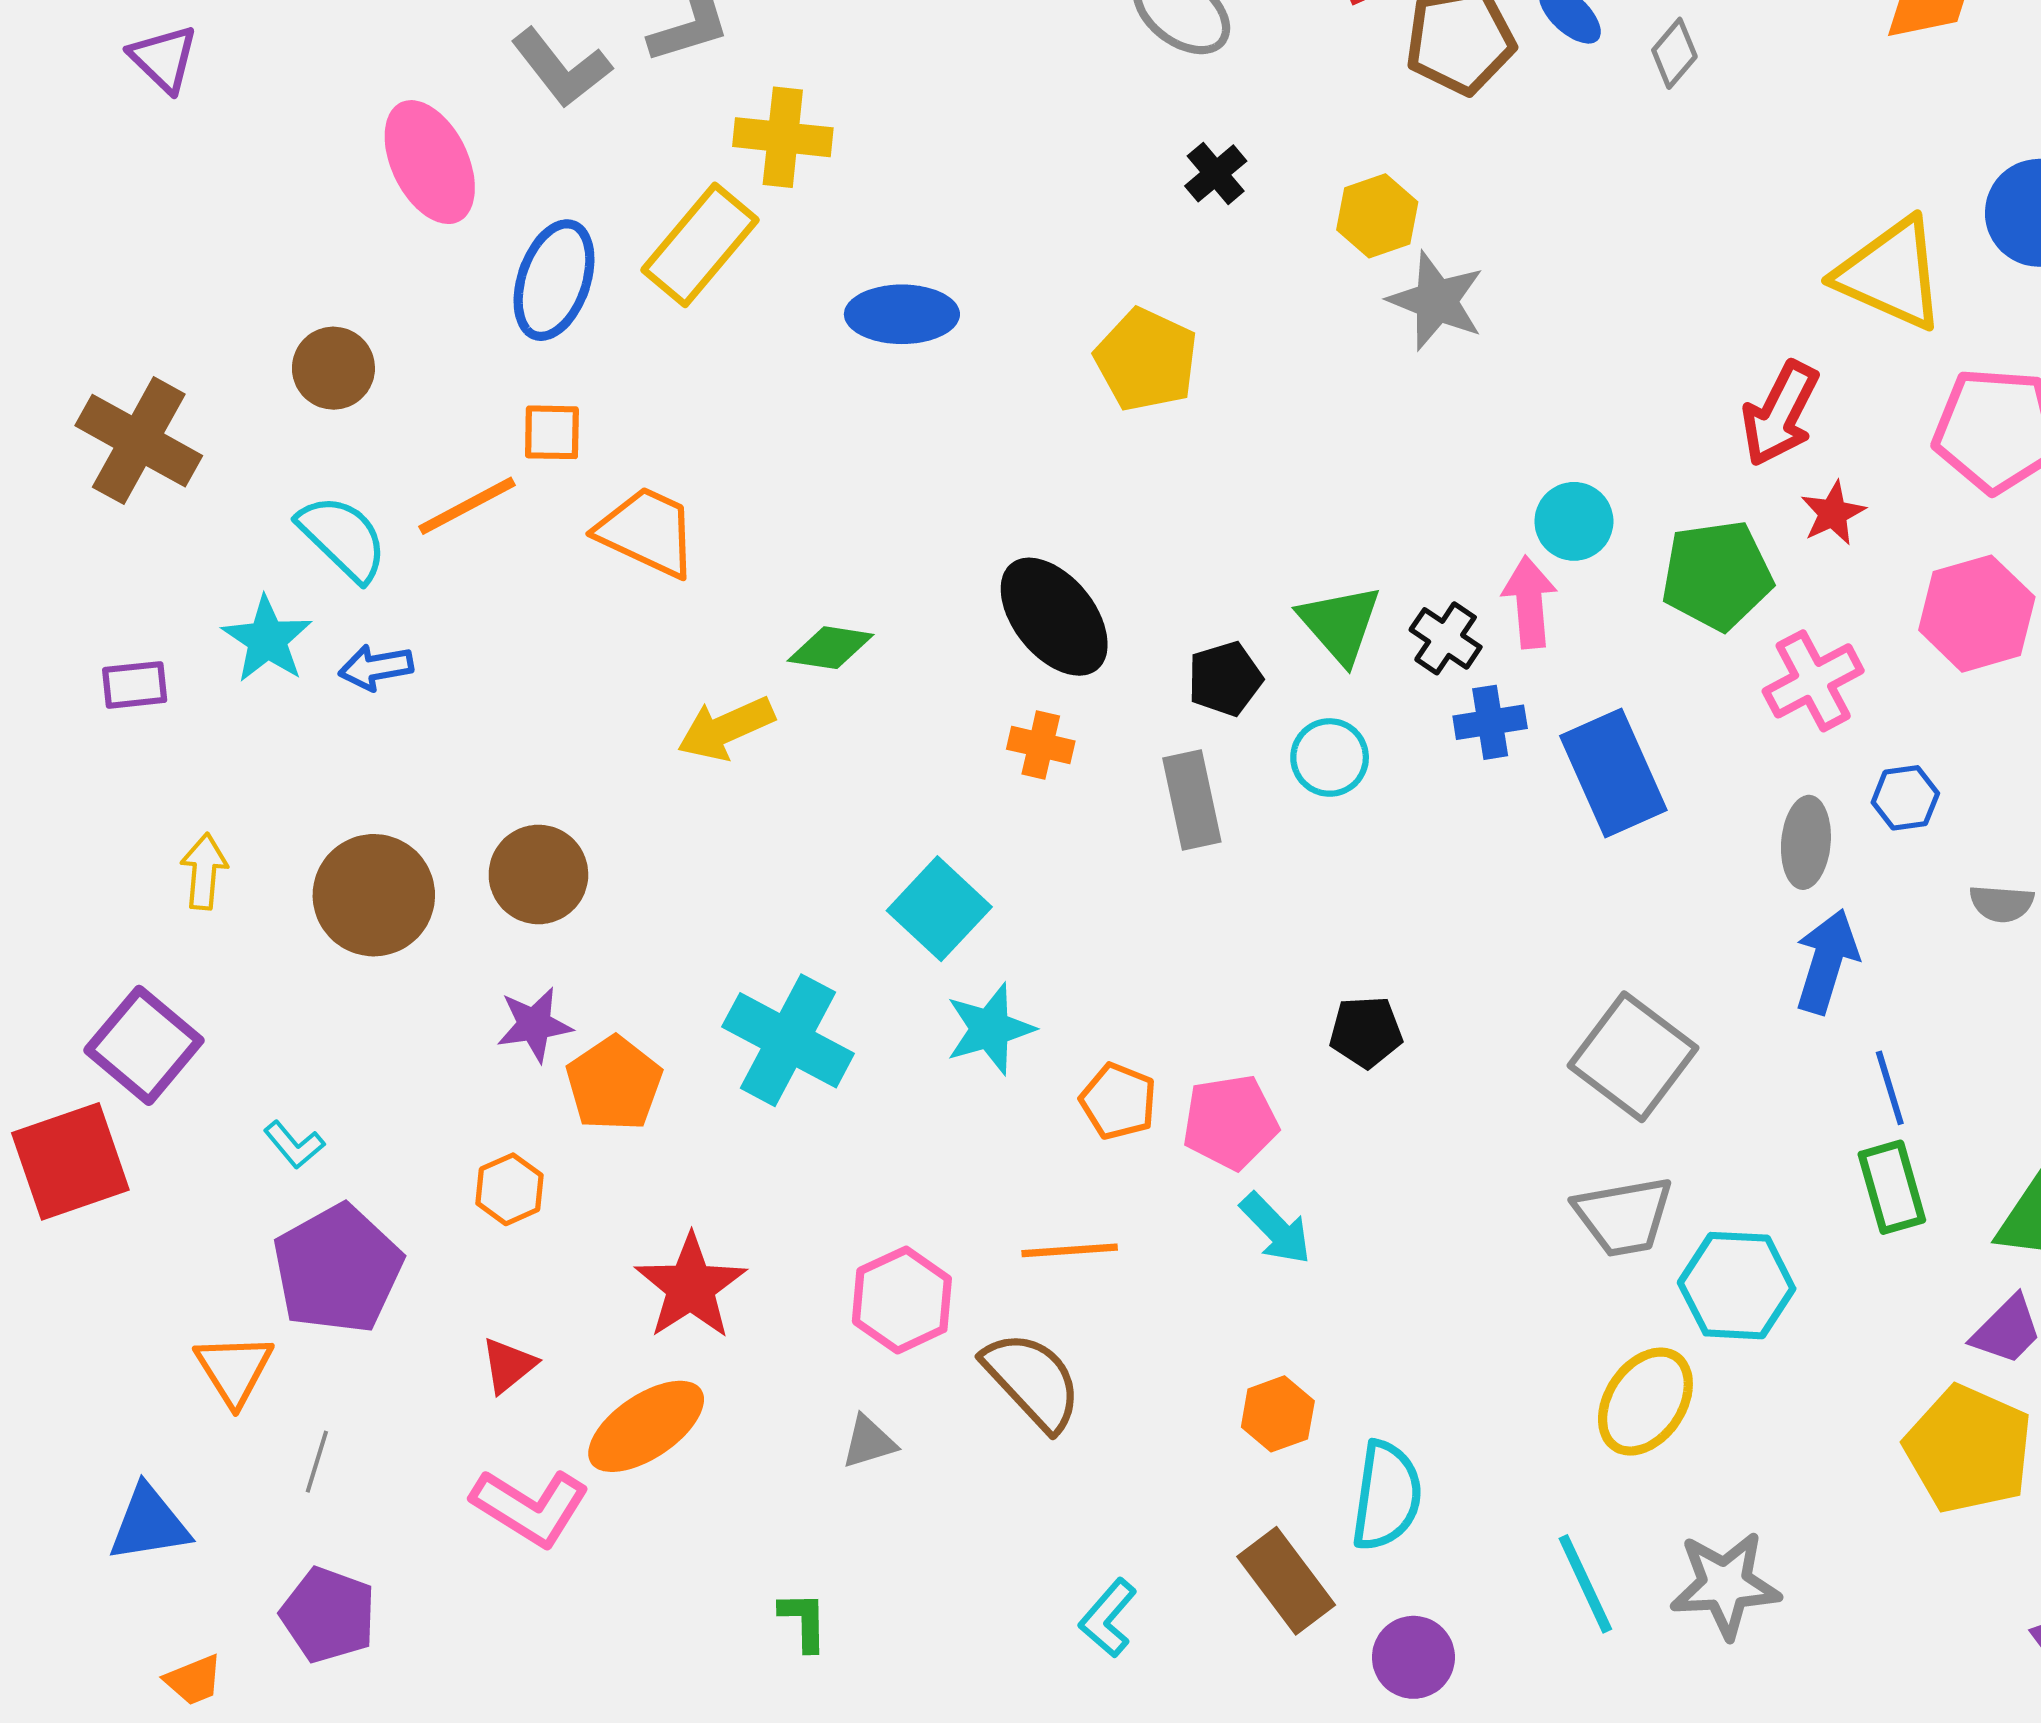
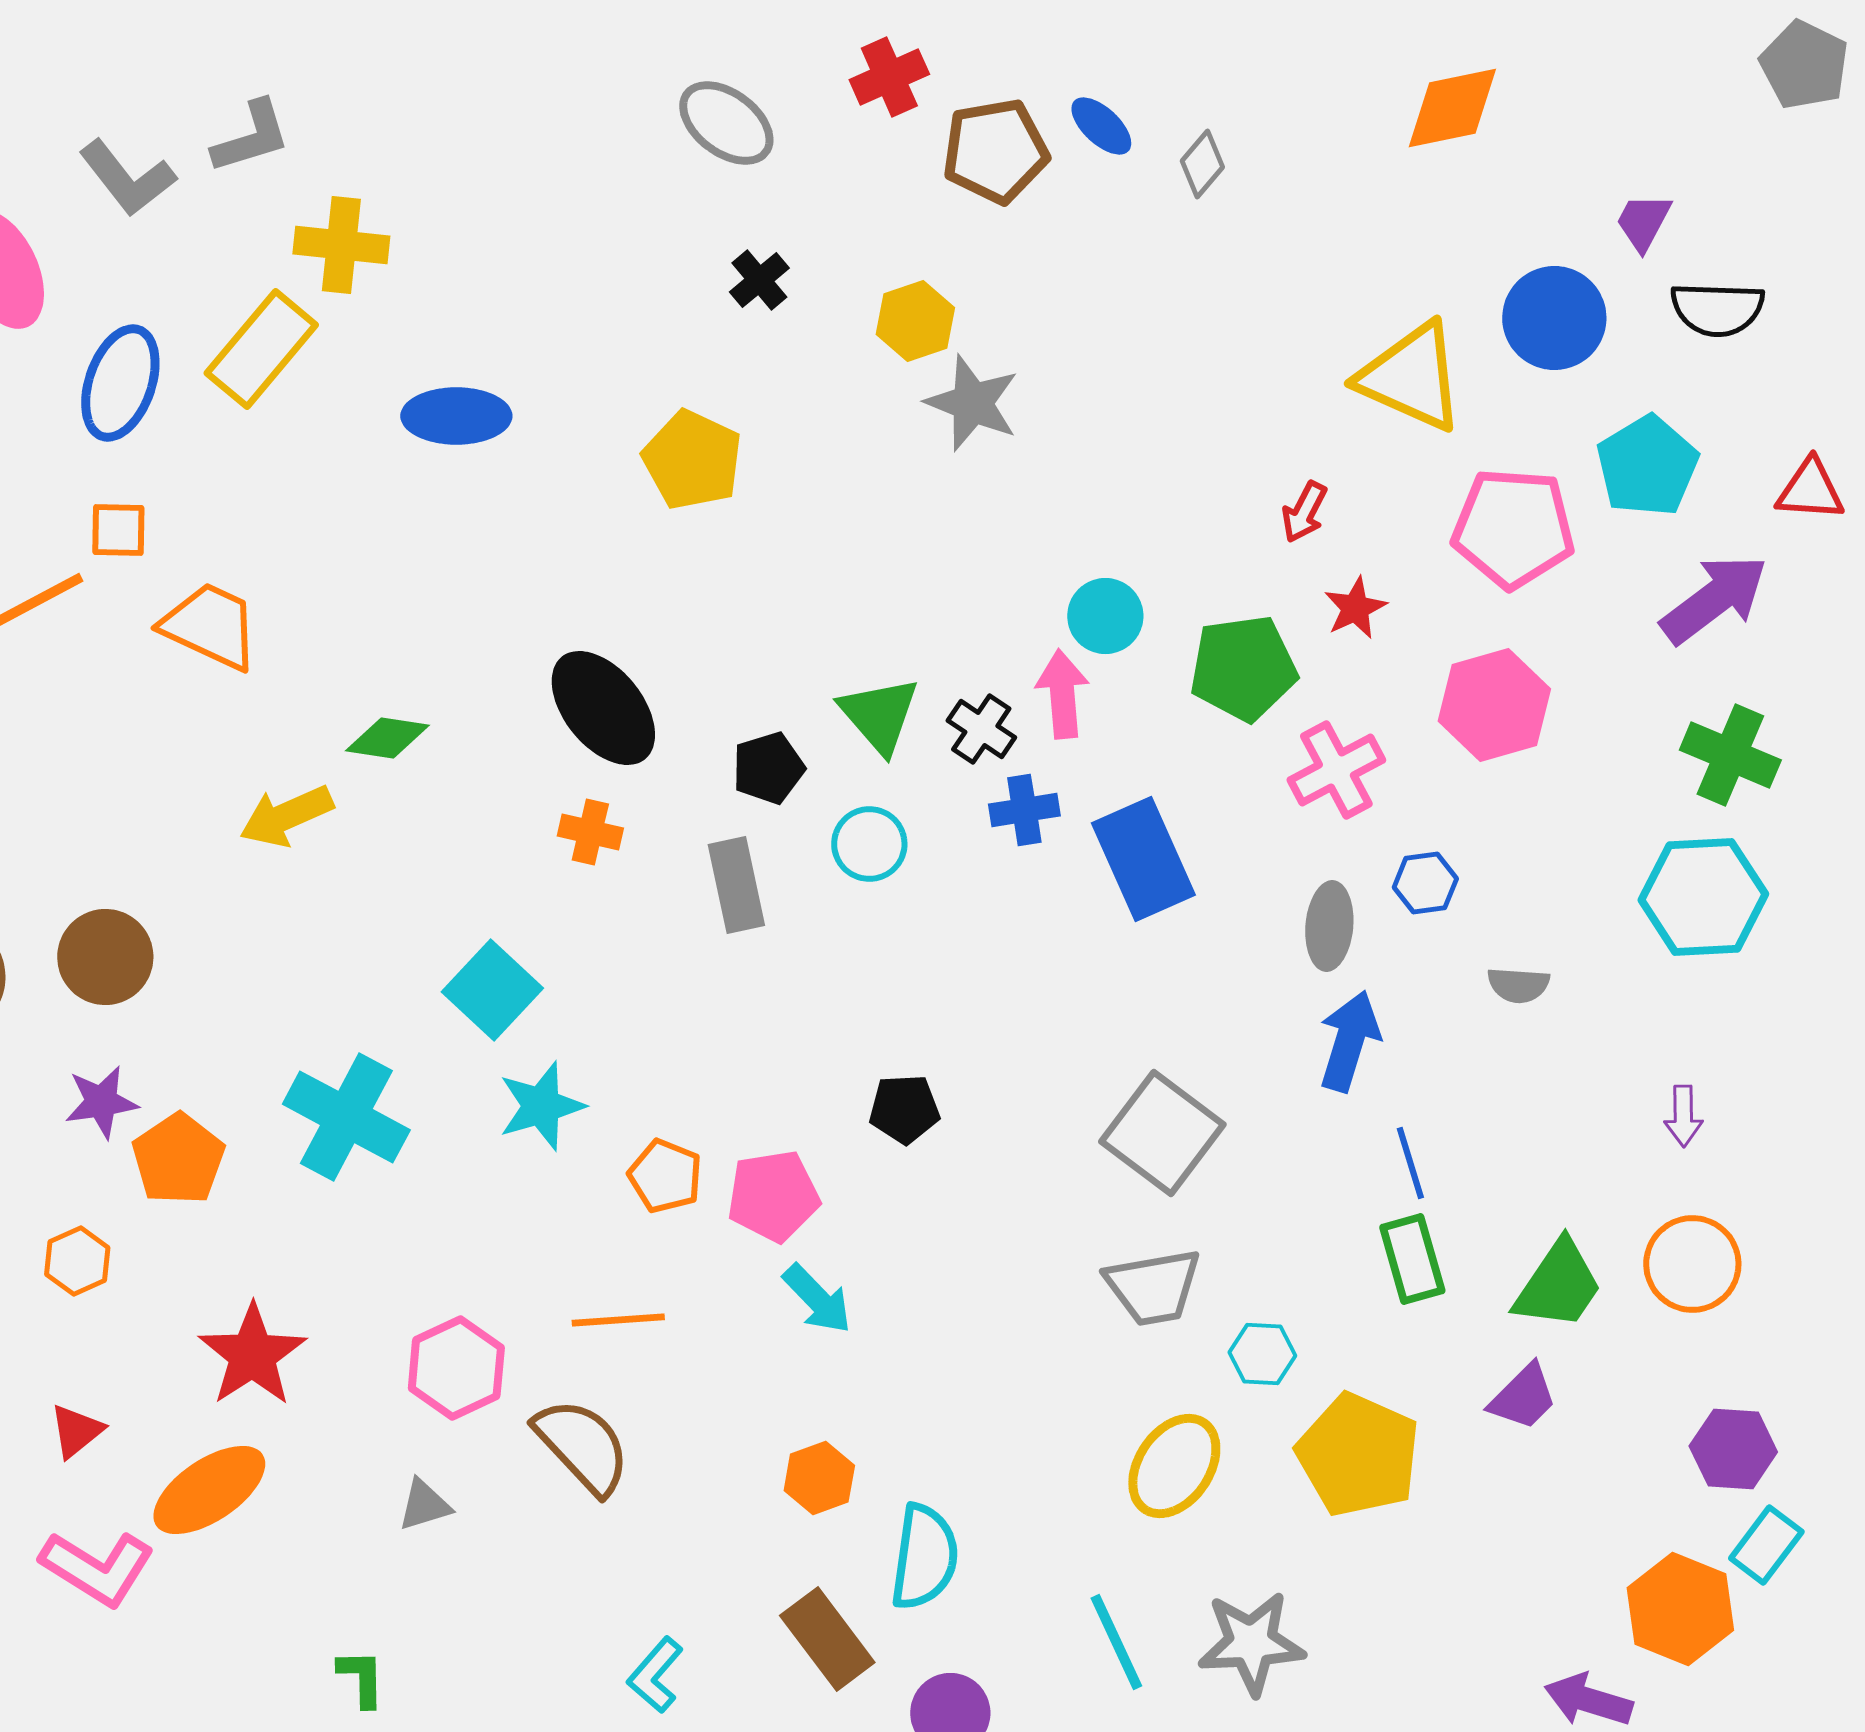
red arrow: (1780, 414) -> (1304, 512), size x0.6
cyan hexagon: (1737, 1286) -> (1262, 1354), size x0.6
yellow pentagon: (1968, 1449) -> (1358, 1455), moved

